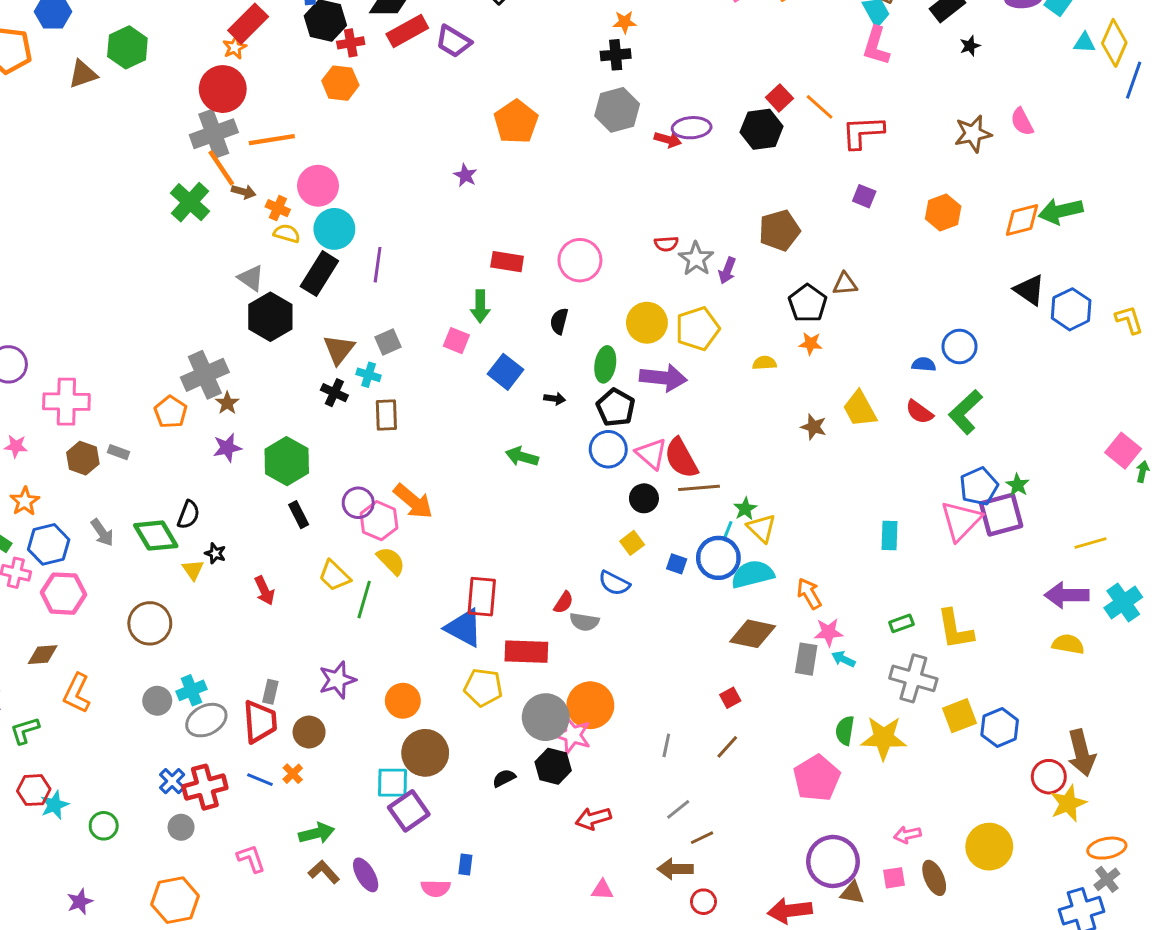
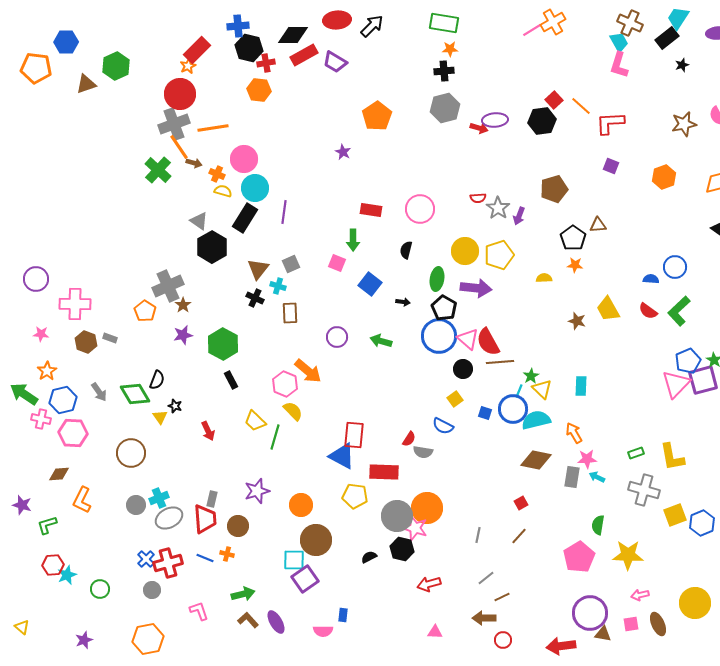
blue circle: (608, 449) -> (439, 336), size x1.4
purple circle: (358, 503) -> (337, 337), moved
cyan rectangle: (890, 536) -> (581, 386), moved
yellow star: (884, 738) -> (628, 555), moved
orange cross: (293, 774) -> (227, 554), turned -32

